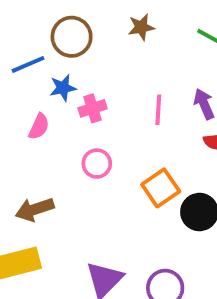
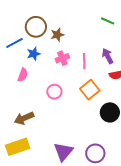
brown star: (141, 27) -> (57, 35), moved
pink cross: (92, 108) -> (62, 58), moved
orange square: (161, 188) -> (90, 90), moved

